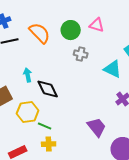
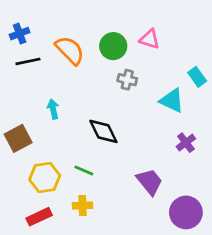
black diamond: (48, 89) -> (103, 131), moved
yellow hexagon: (28, 112) -> (45, 178), moved
green line: (45, 126) -> (84, 171), moved

